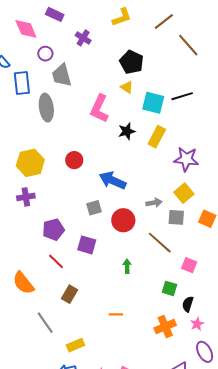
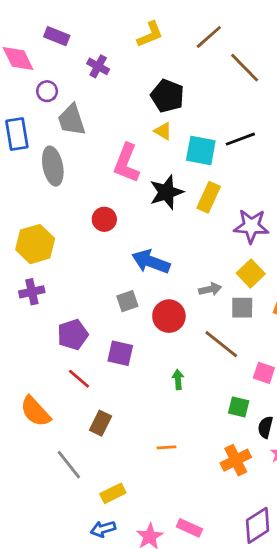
black star: (127, 131) -> (166, 192), size x1.4
red circle: (74, 160) -> (104, 219), moved

